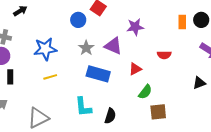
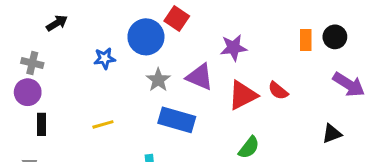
blue circle: (78, 20) -> (146, 37), size x1.5
blue star: (45, 49) -> (104, 58), moved, size x0.6
red semicircle: (164, 55) -> (278, 91), turned 40
red triangle: (135, 69) -> (243, 95), moved, size x1.5

